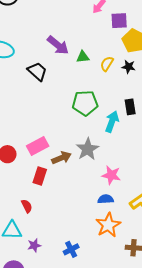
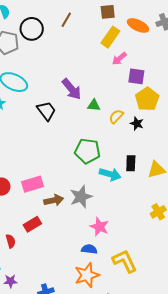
cyan arrow: (112, 122) -> (110, 174), turned 75
red rectangle: (40, 176) -> (32, 224), moved, turned 30

